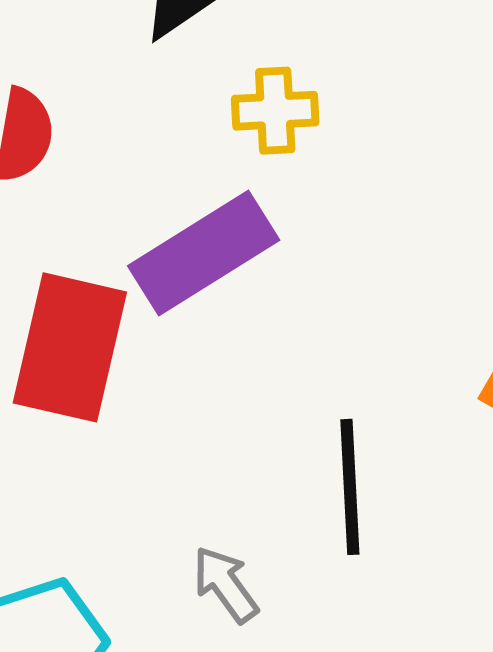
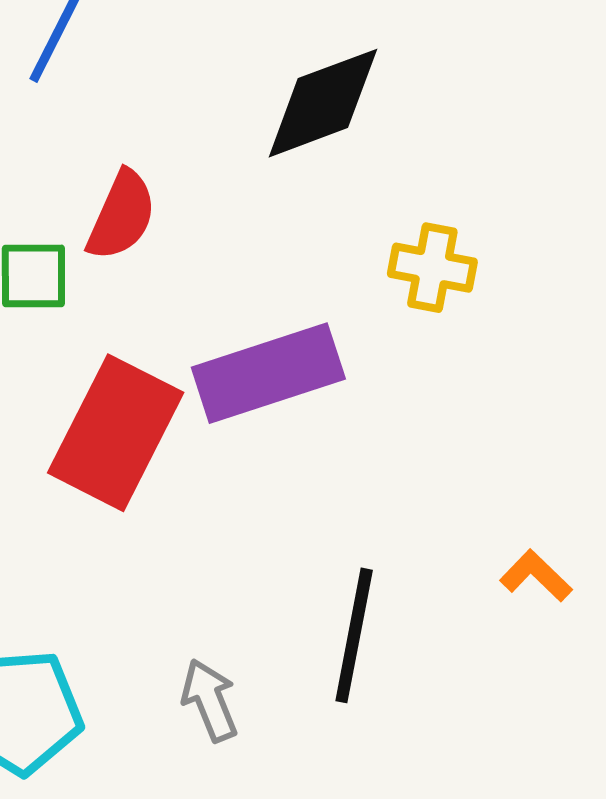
yellow cross: (275, 111) -> (432, 268), moved

